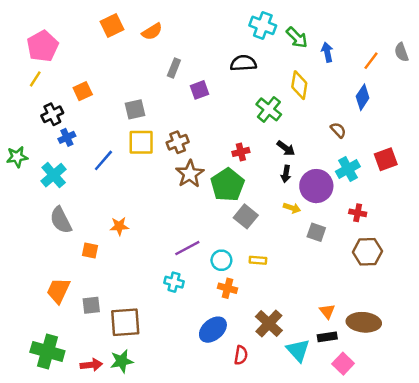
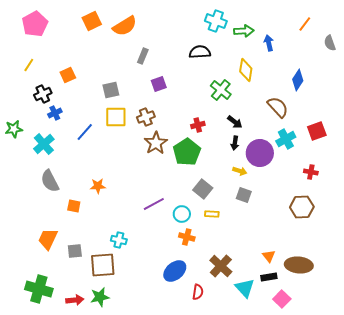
orange semicircle: (152, 32) -> (125, 26), size x1.4
green arrow: (297, 38) -> (244, 31), turned -48
pink pentagon: (43, 46) -> (35, 24), moved
orange line: (371, 61) -> (305, 24), moved
purple square: (200, 90) -> (159, 84), moved
brown semicircle: (338, 130) -> (278, 107), size x1.6
red cross: (358, 213) -> (311, 172), moved
gray square: (246, 216) -> (203, 189), moved
gray square: (316, 232) -> (244, 195), moved
cyan cross: (174, 282) -> (119, 240), moved

